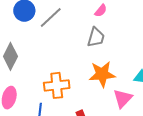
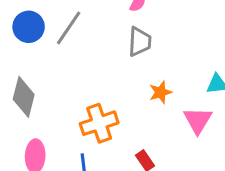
orange star: (102, 74) -> (160, 92), size x0.6

